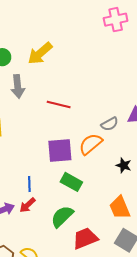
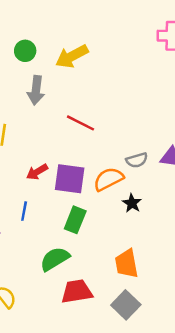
black star: (124, 165) -> (132, 203), moved
green rectangle: (71, 182) -> (75, 220), turned 70
red arrow: (28, 205) -> (37, 172), moved

